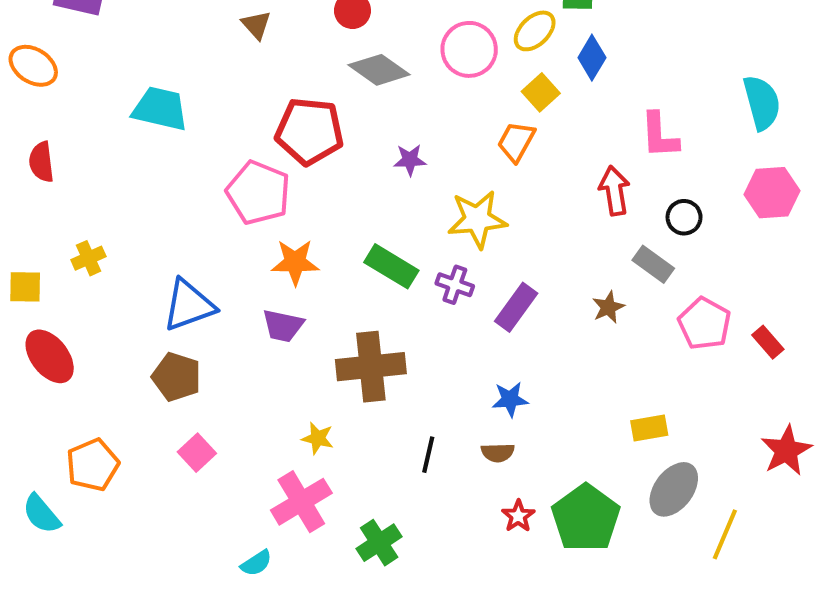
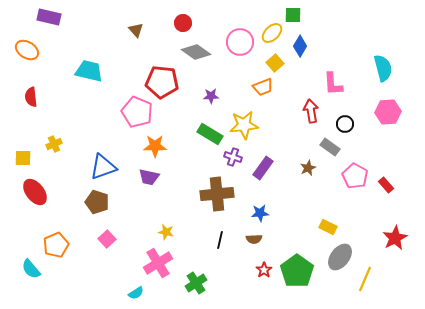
orange trapezoid: (516, 141) -> (263, 87), turned -140
green rectangle: (391, 266) -> (210, 134), moved
brown cross: (371, 367) -> (217, 194), moved
yellow rectangle: (649, 428) -> (328, 227), turned 36

